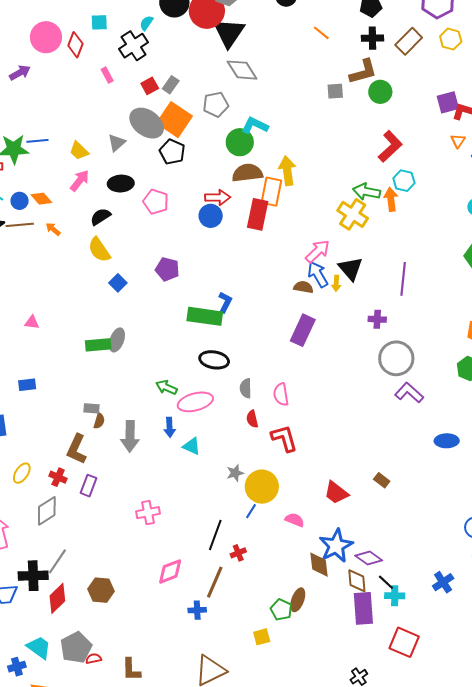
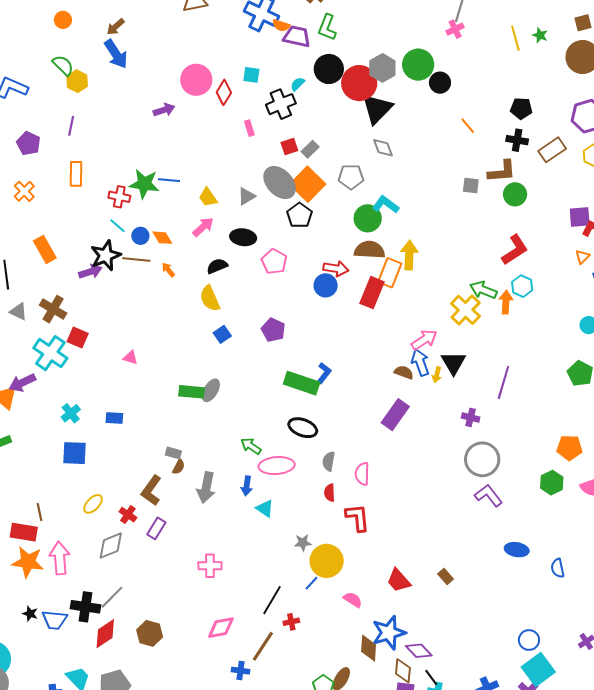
gray diamond: (242, 70) -> (383, 148), size x0.7

